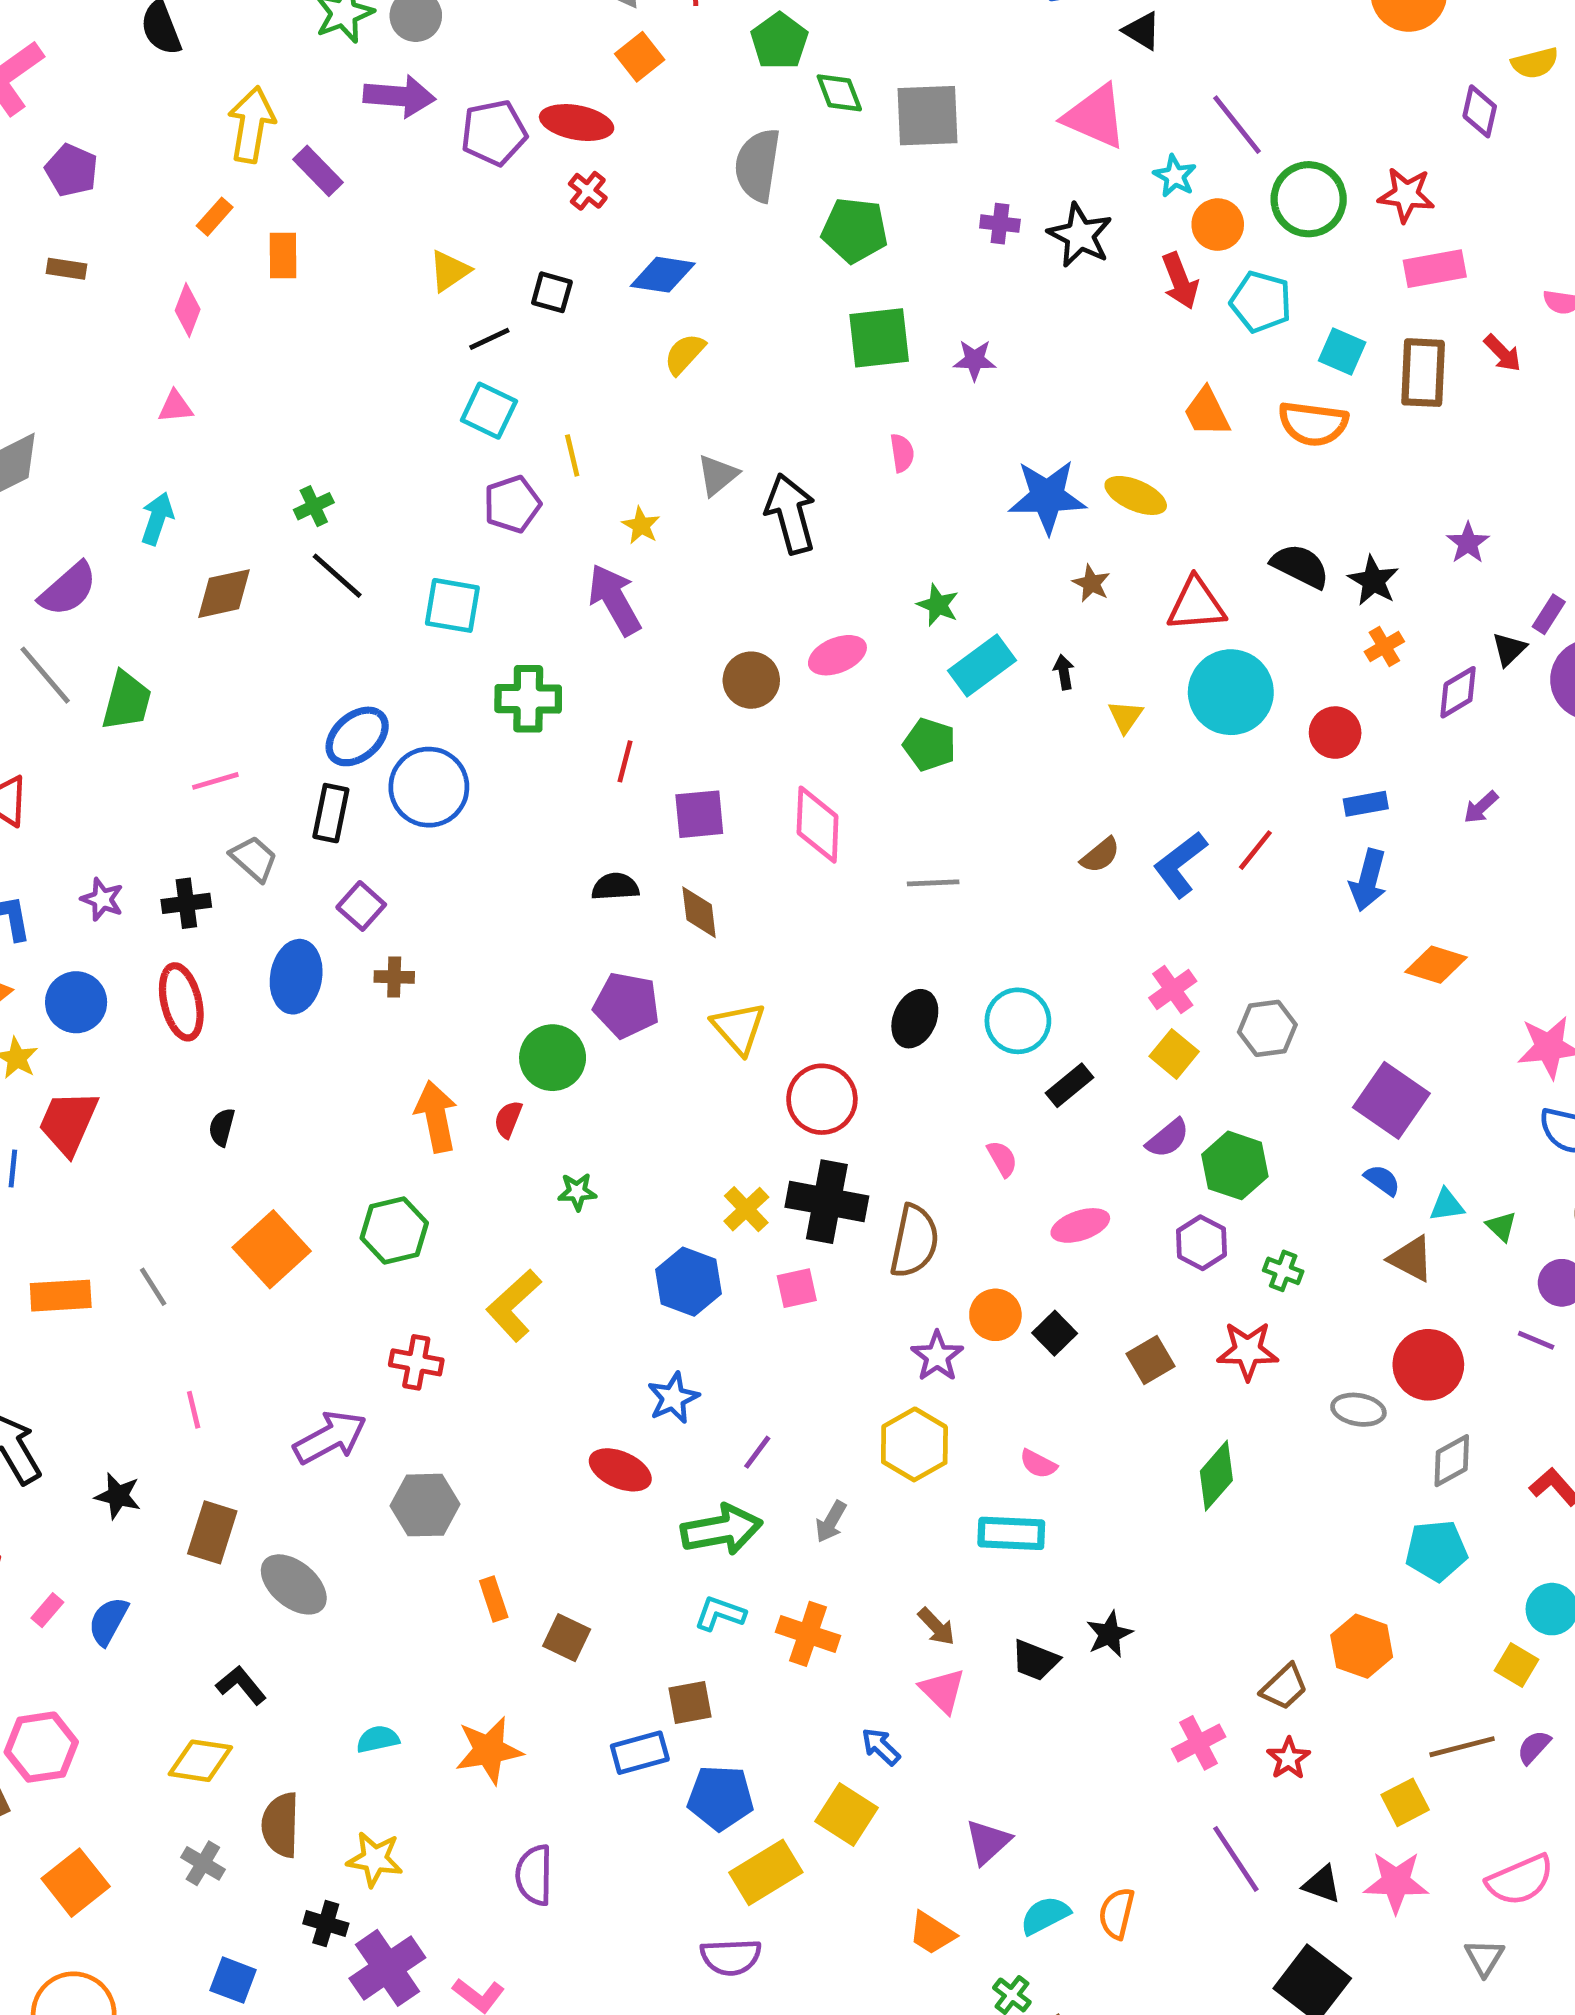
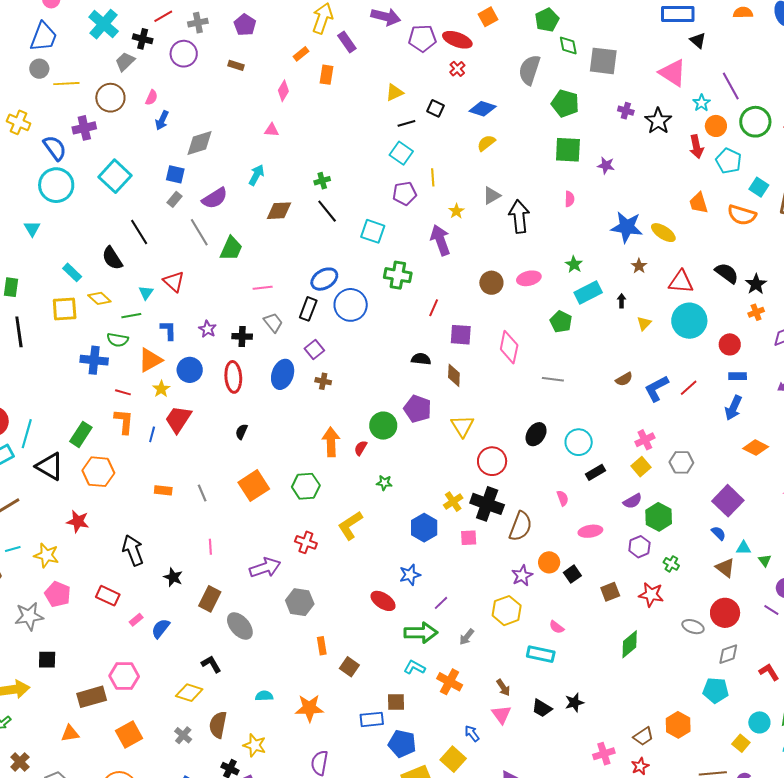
orange rectangle: (61, 1296) -> (163, 490), size x0.7

